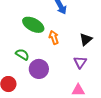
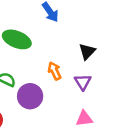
orange arrow: (54, 37) -> (54, 71), moved

